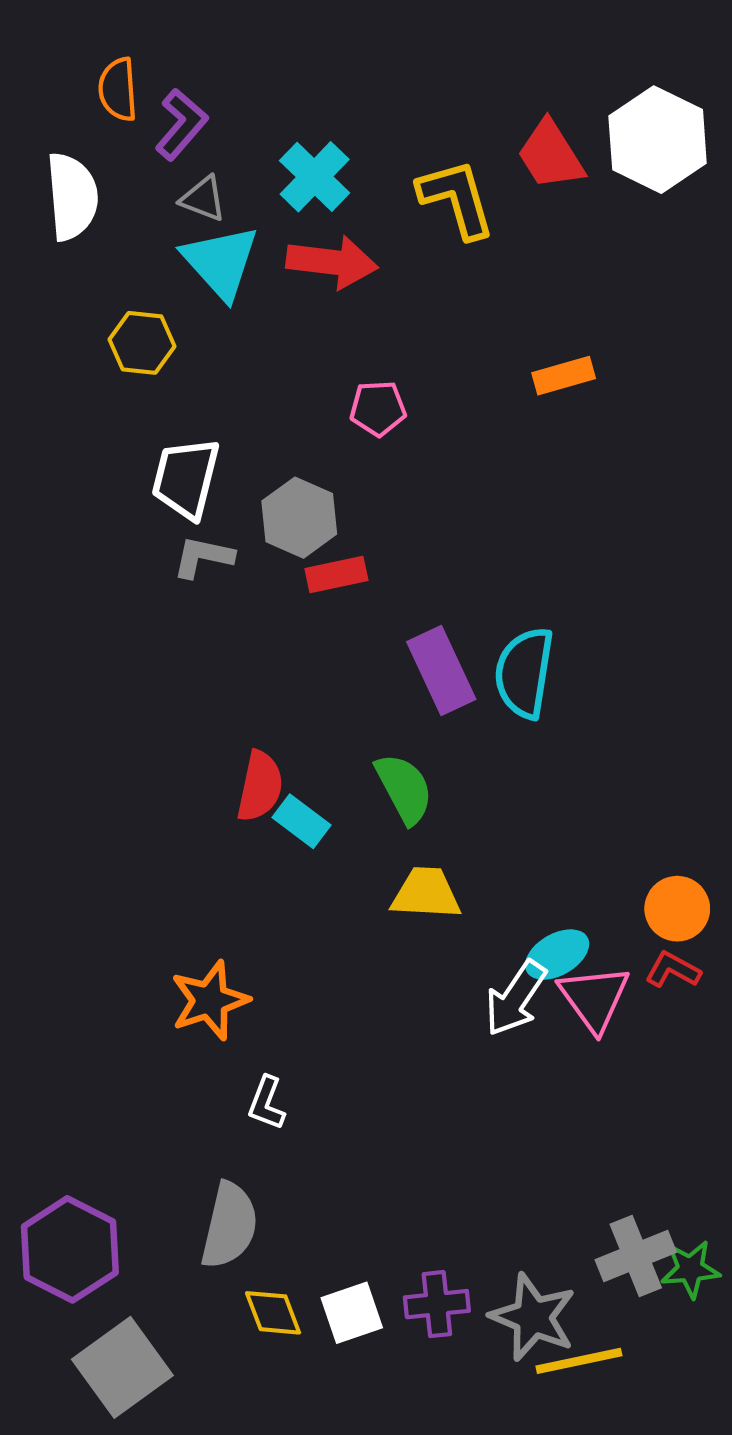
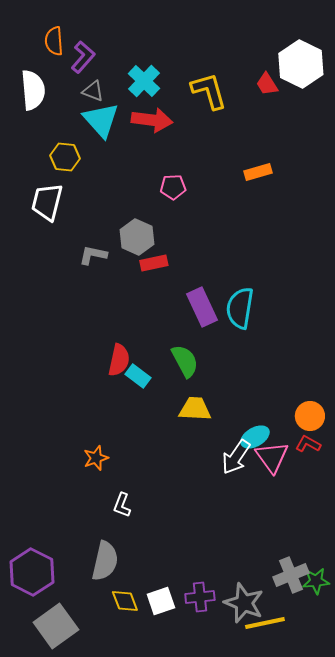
red trapezoid: (551, 155) -> (267, 84), moved, size x0.7
white trapezoid: (186, 478) -> (47, 202), moved
orange star: (210, 1000) -> (96, 458), size x0.7

